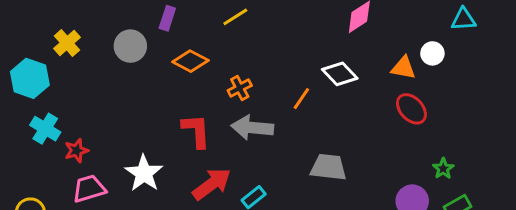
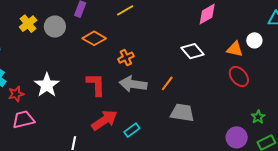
yellow cross: (67, 43) -> (28, 24), moved
orange line: (301, 99) -> (167, 83), moved
white star: (144, 173) -> (47, 85), moved

